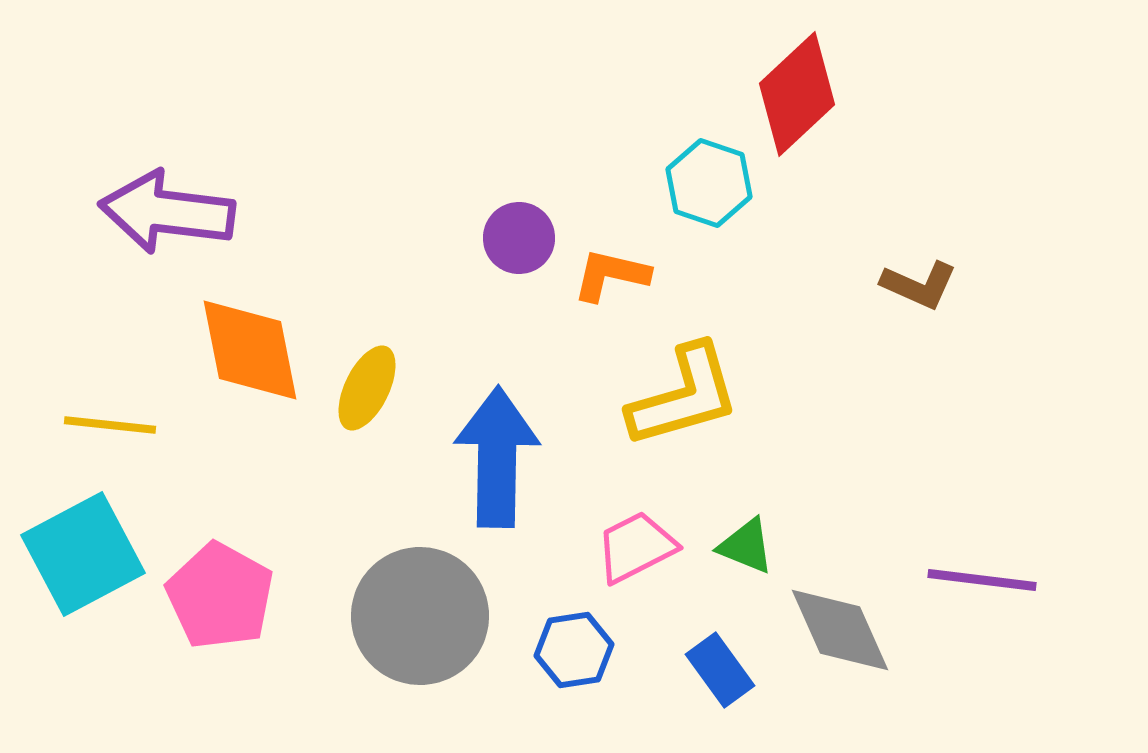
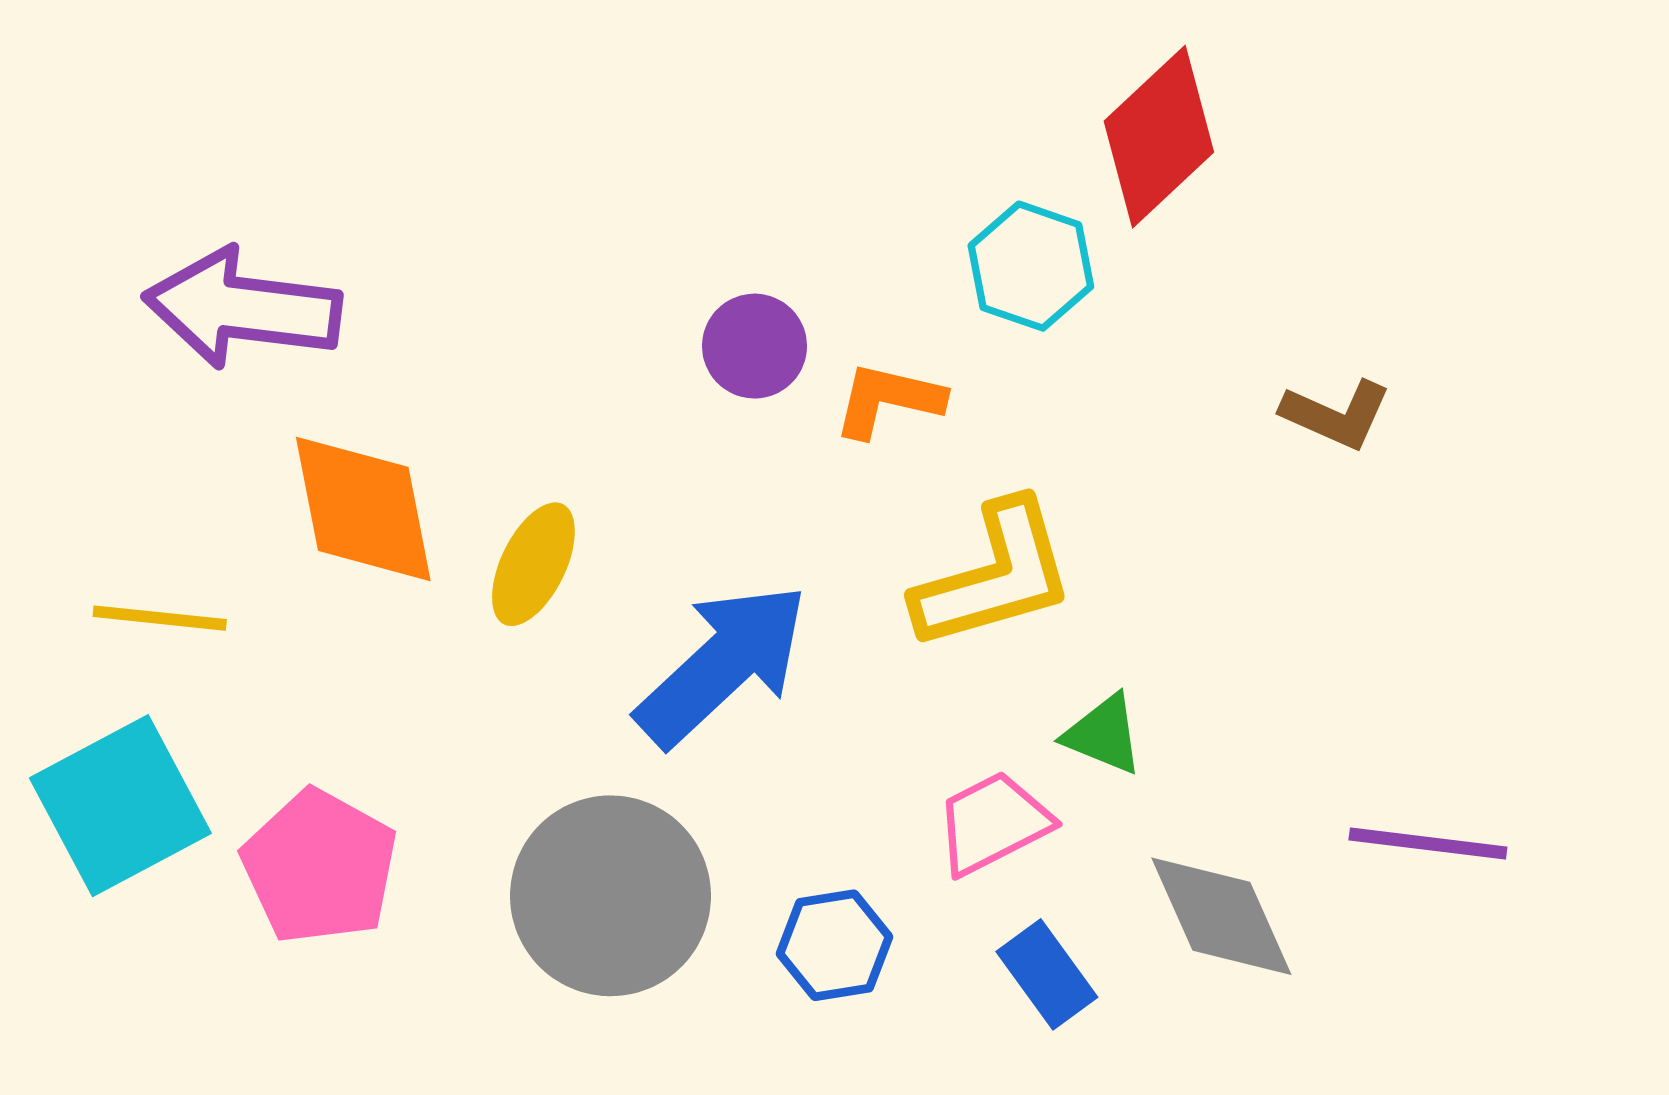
blue arrow: (497, 457) -> (723, 665), turned 46
green triangle: (746, 546) -> (1104, 734), moved
pink trapezoid: (636, 547) -> (993, 823), moved

